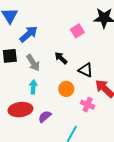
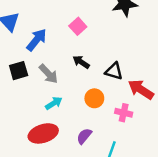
pink square: (77, 31) -> (78, 26), moved
cyan arrow: (33, 87) -> (54, 103), turned 64
purple semicircle: (45, 117) -> (84, 136), moved

